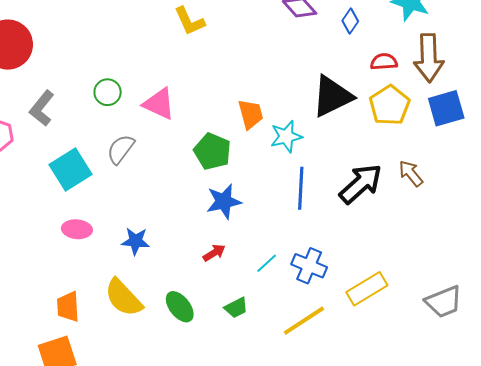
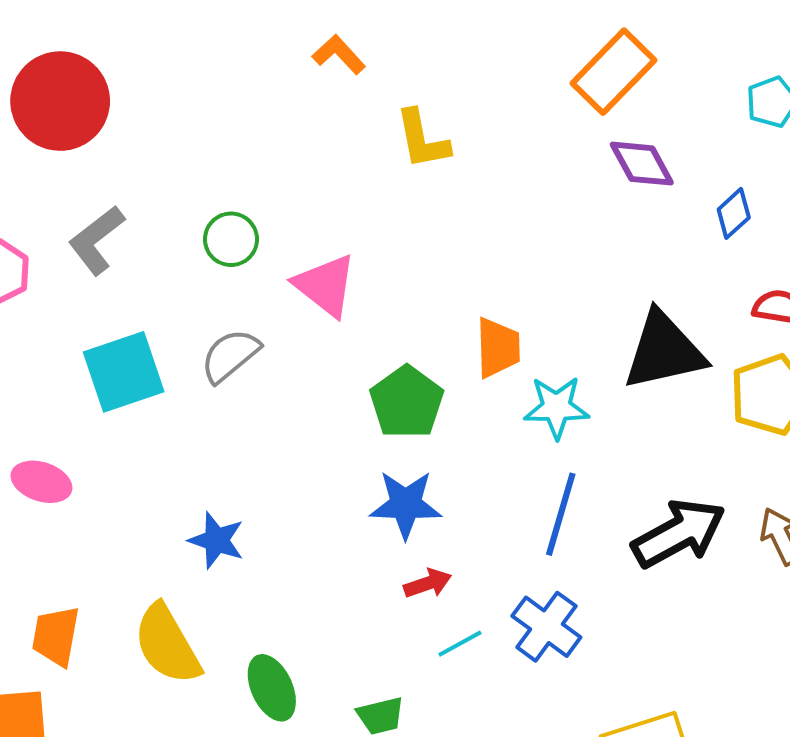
pink ellipse: (77, 229) -> (41, 482), moved
red arrow: (214, 253) -> (428, 583), moved
blue cross: (309, 266) -> (546, 627), moved

